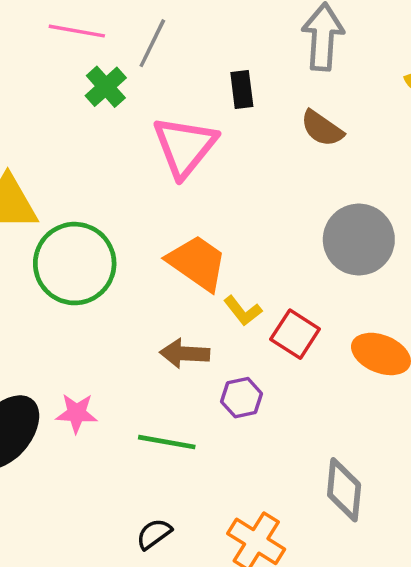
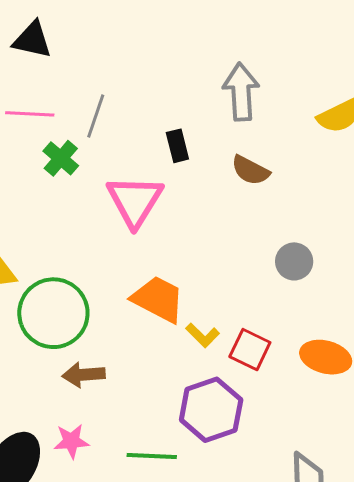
gray circle: (359, 240) -> (294, 261), size x0.6
brown arrow: (185, 353) -> (84, 375), moved
purple hexagon: (242, 398) -> (211, 410), size x1.8

